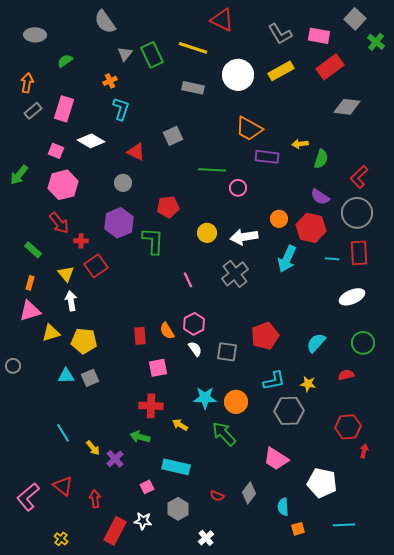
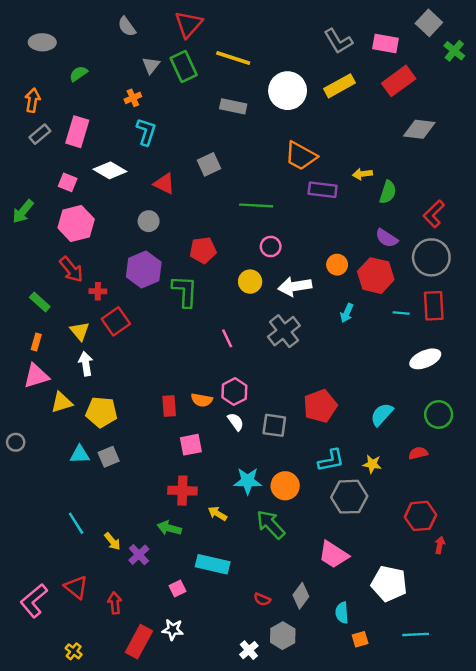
red triangle: (222, 20) -> (188, 24), moved, turned 45
gray semicircle: (105, 22) -> (127, 27), size x0.7
pink circle: (238, 188) -> (271, 247), moved
cyan arrow: (287, 259) -> (347, 313), size x0.6
orange semicircle: (167, 331) -> (202, 400), turned -48
gray hexagon: (178, 509) -> (283, 636), moved

